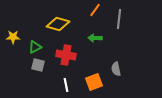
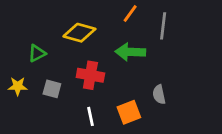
yellow star: (13, 37) -> (18, 86), moved
green arrow: (95, 38) -> (130, 52), size x1.5
green triangle: (35, 47) -> (37, 53), moved

